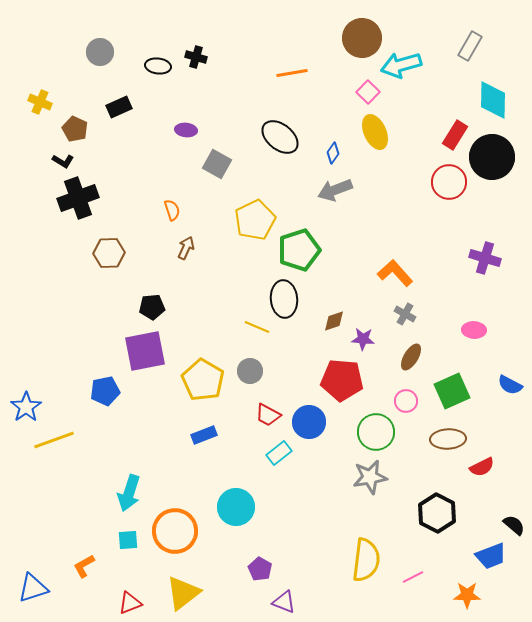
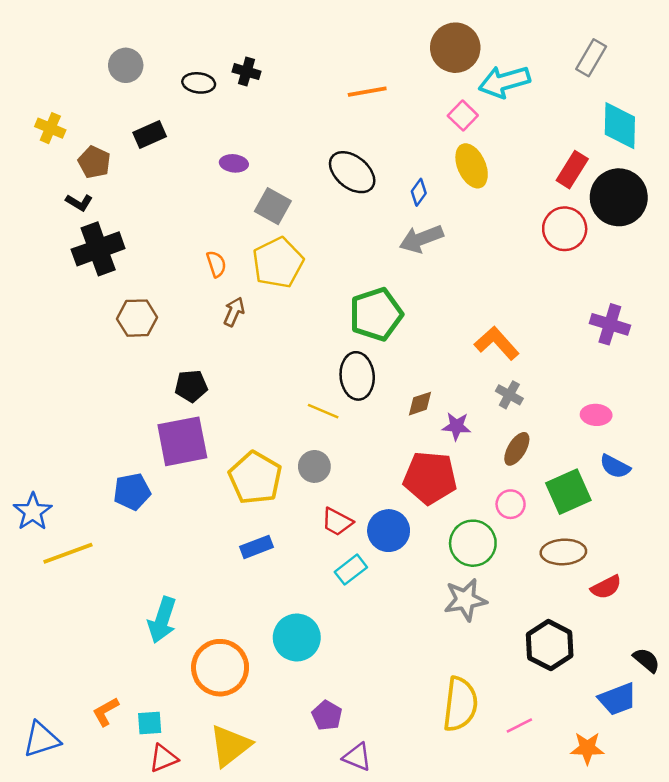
yellow pentagon: (255, 220) -> (278, 263), moved
blue semicircle: (510, 385) -> (615, 466), moved
cyan square: (128, 540) -> (150, 723), moved

